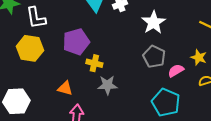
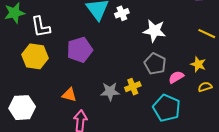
white star: (154, 22) -> (154, 31), turned -30
yellow cross: (94, 63) -> (133, 87), moved, turned -35

